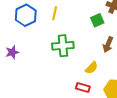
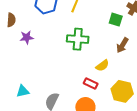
green square: (97, 20) -> (116, 20), turned 32

